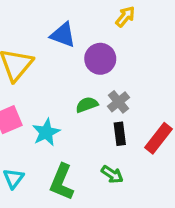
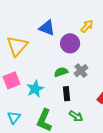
yellow arrow: (125, 17) -> (87, 26), moved
black rectangle: (120, 134) -> (66, 94), moved

